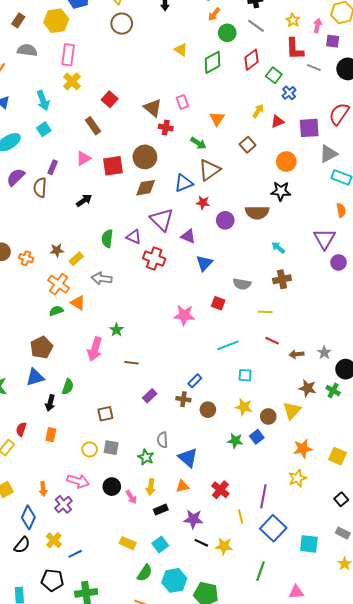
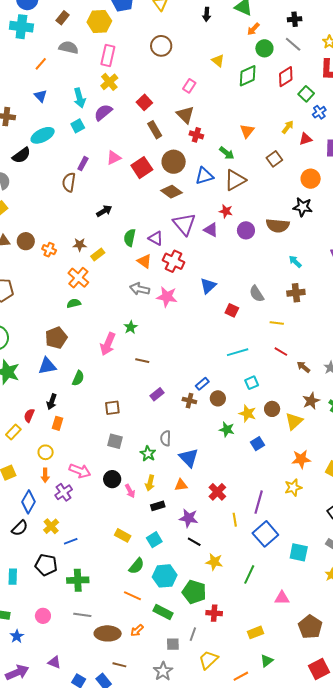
brown circle: (122, 24) -> (161, 46), moved
pink rectangle: (182, 102) -> (189, 86), moved, turned 48
brown rectangle: (93, 126) -> (155, 130), moved
red square: (113, 166) -> (142, 168), turned -30
purple semicircle: (16, 177) -> (103, 112), moved
blue triangle: (184, 183) -> (204, 176), moved
brown diamond: (146, 188) -> (172, 192), turned 40
black arrow: (84, 200) -> (104, 211), moved
purple triangle: (188, 236) -> (211, 230), moved
blue triangle: (204, 263) -> (208, 286), moved
gray arrow: (102, 278) -> (140, 289), moved
gray semicircle: (242, 284) -> (257, 294), turned 42
orange triangle: (78, 303) -> (144, 261), moved
pink star: (184, 315) -> (167, 297), moved
brown arrow: (297, 354) -> (303, 367), turned 40
cyan square: (245, 375) -> (252, 383), turned -32
brown star: (307, 388) -> (311, 401), turned 30
black arrow: (50, 403) -> (52, 402), moved
brown circle: (208, 410) -> (218, 398), moved
brown circle: (268, 416) -> (272, 409), moved
green star: (235, 441) -> (227, 429), moved
yellow circle: (90, 449) -> (46, 452), moved
yellow star: (224, 546) -> (214, 562), moved

